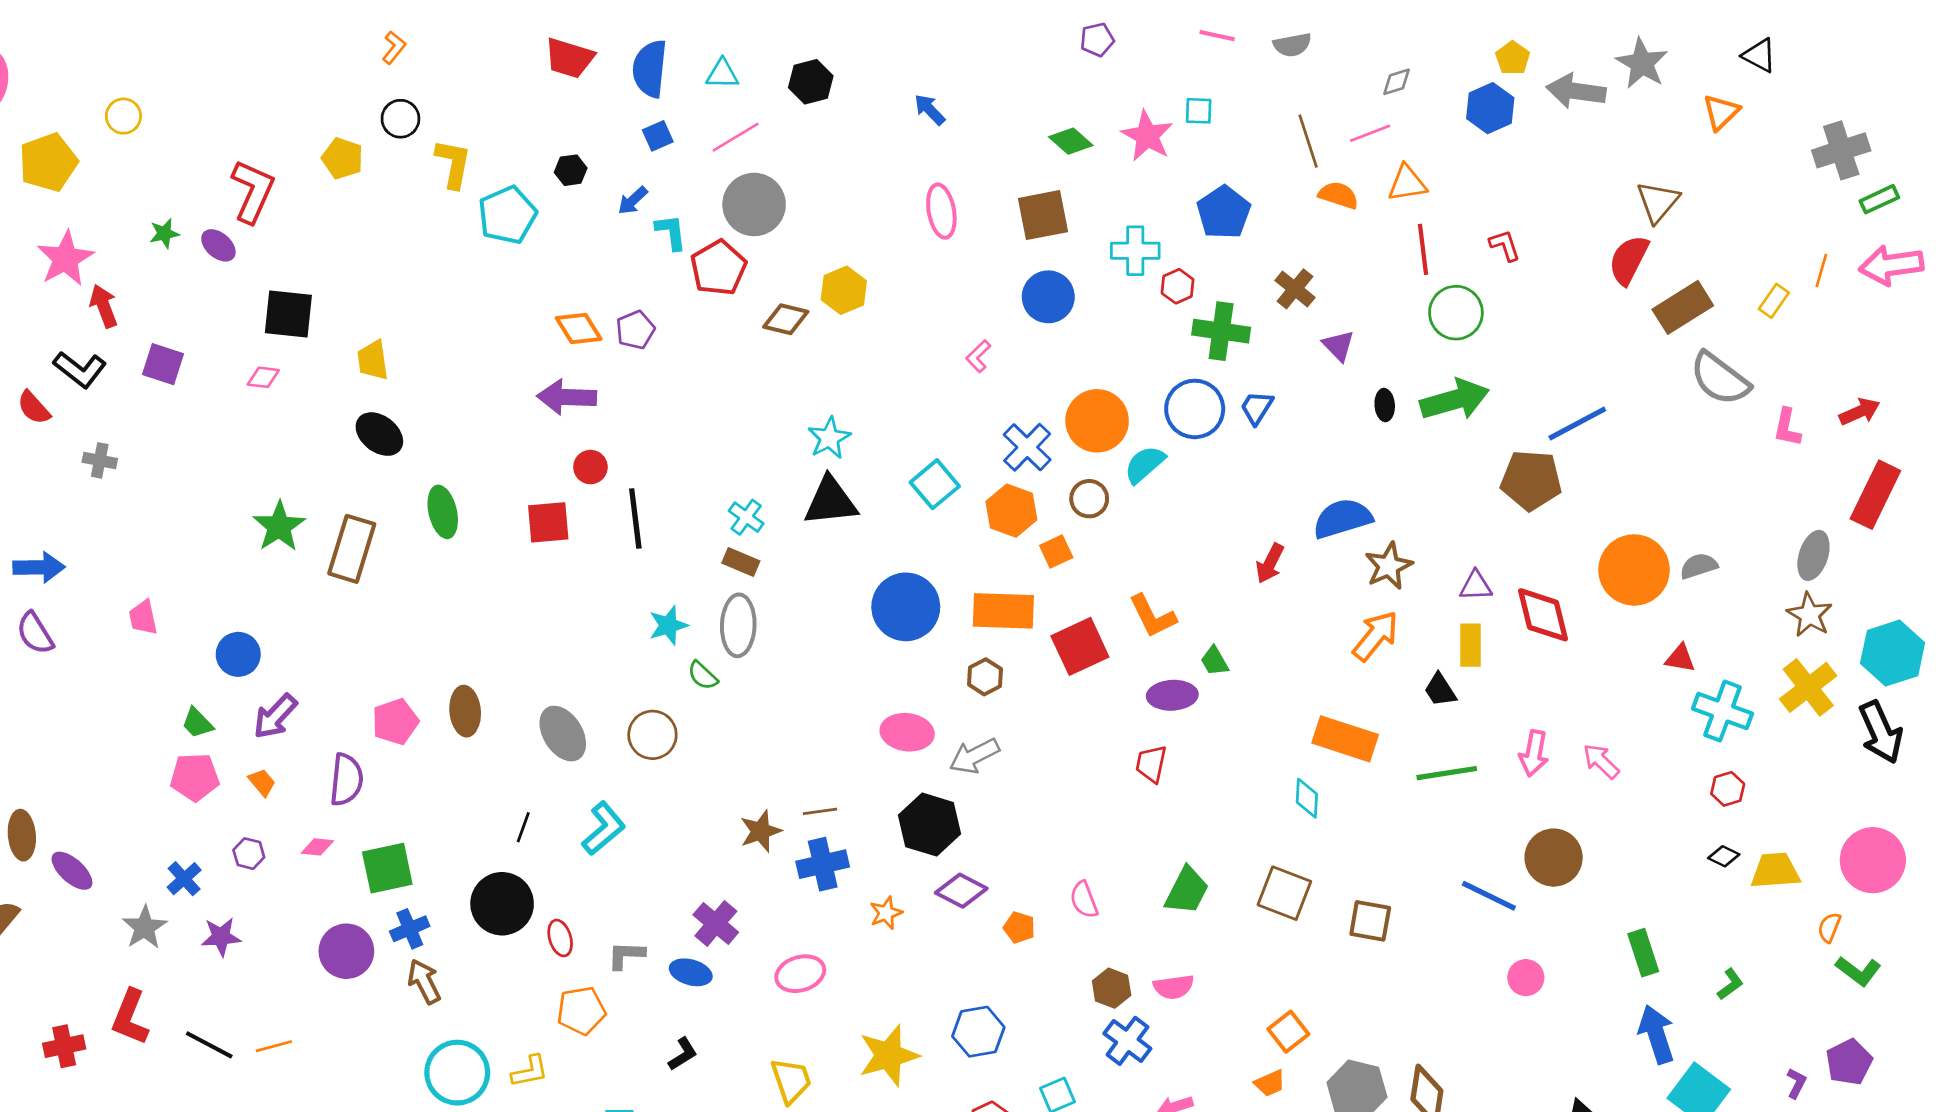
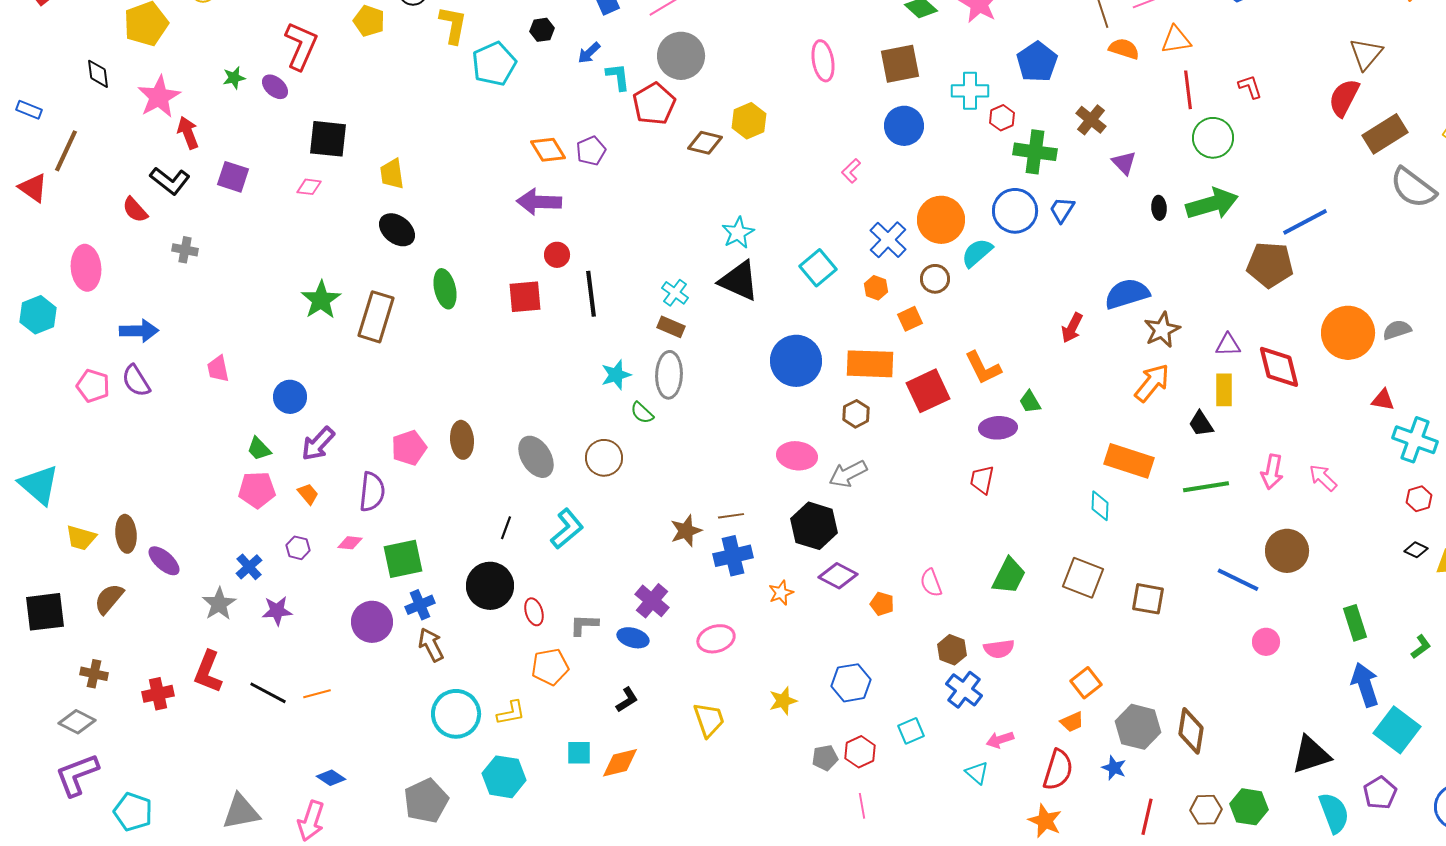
black triangle: (831, 501) -> (739, 281), turned 30
orange hexagon: (1011, 511) -> (876, 288), size x0.6
yellow star: (889, 1055) -> (783, 701), size x0.6

